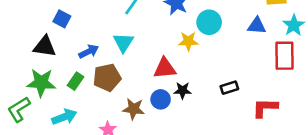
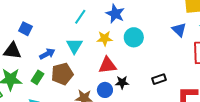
cyan circle: (209, 22) -> (134, 37), moved
blue triangle: (257, 26) -> (179, 30), turned 42
yellow star: (188, 41) -> (105, 38), moved

